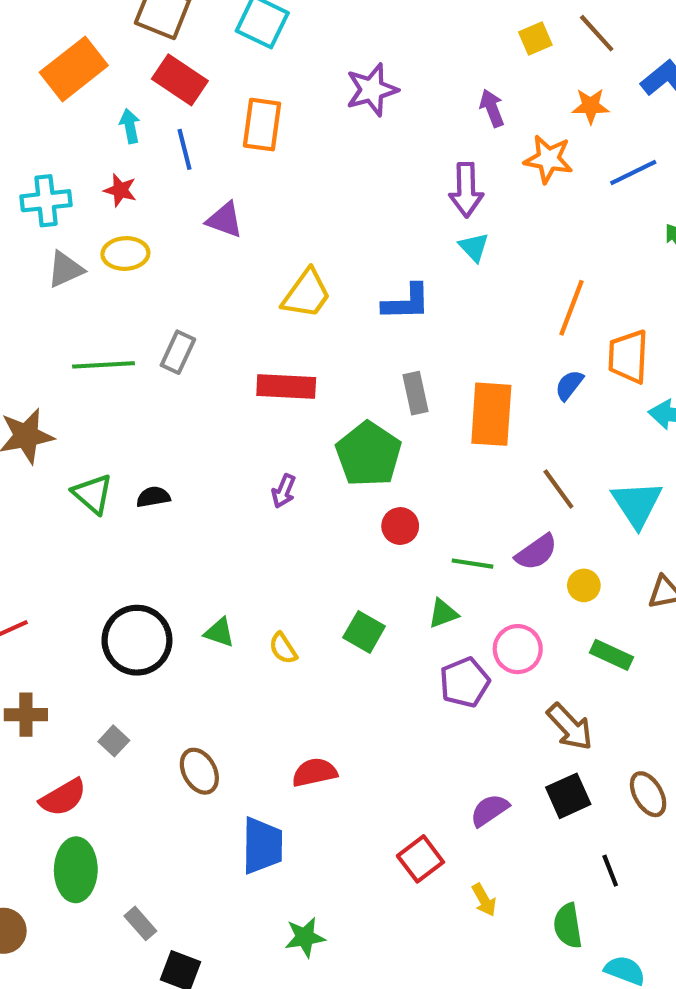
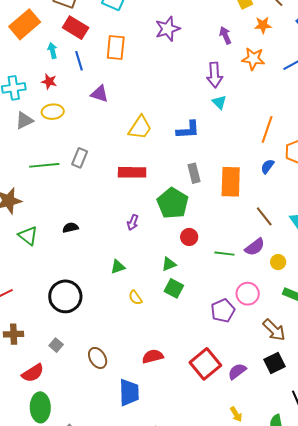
orange star: (591, 106) -> (263, 25), moved
green triangle: (93, 494) -> (28, 236), moved
green triangle: (443, 613) -> (169, 264), moved
green triangle: (219, 632) -> (118, 267), moved, turned -35
red square: (420, 859) -> (205, 364), moved, size x1.4

